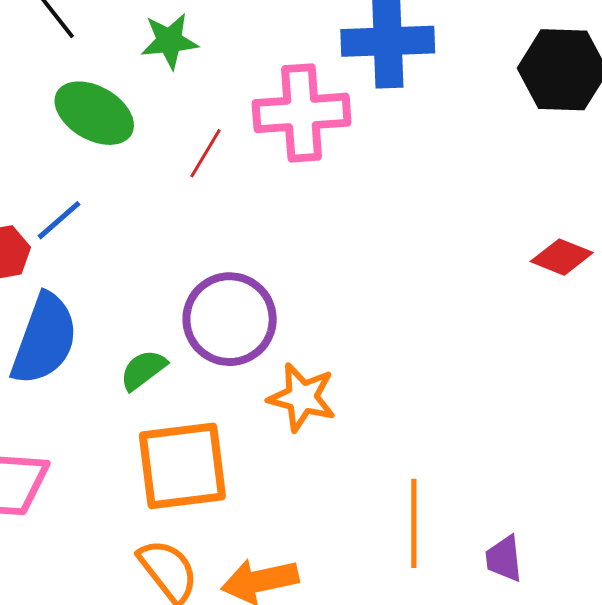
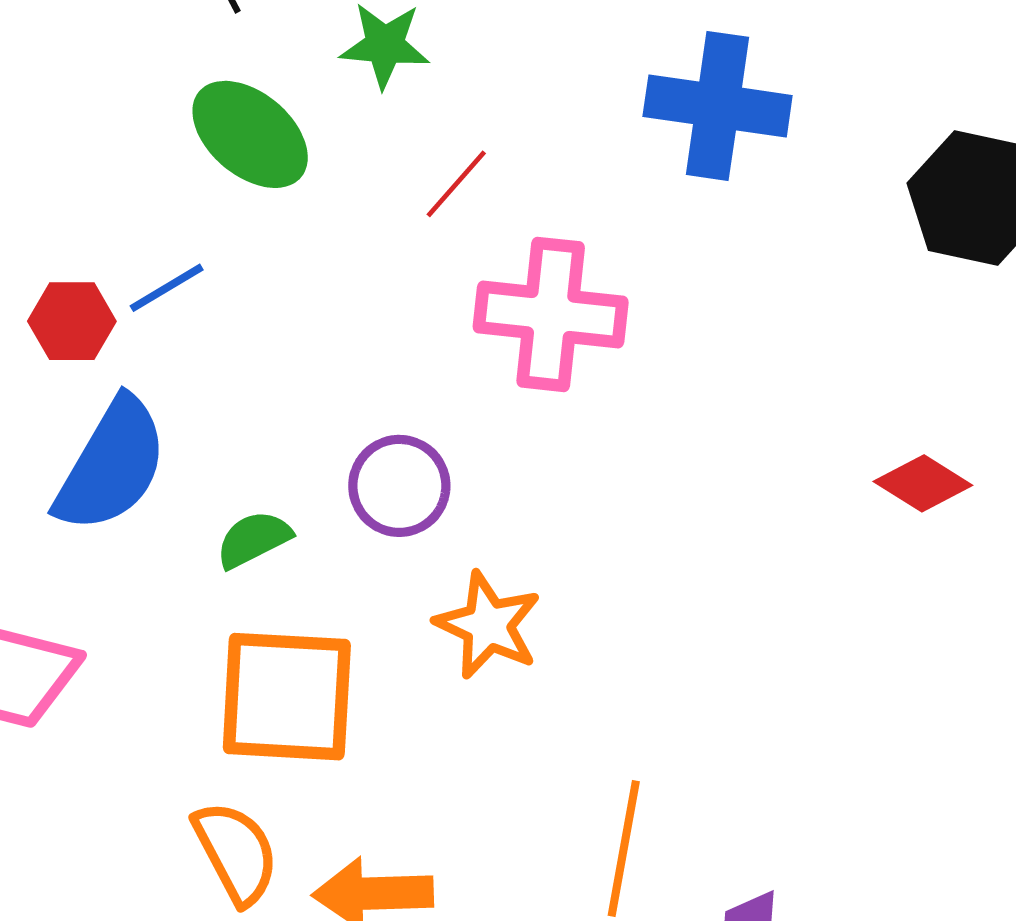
pink cross: (302, 113) -> (551, 314), moved
red line: (206, 153) -> (456, 184), moved
purple circle: (230, 319) -> (399, 486), size x0.7

